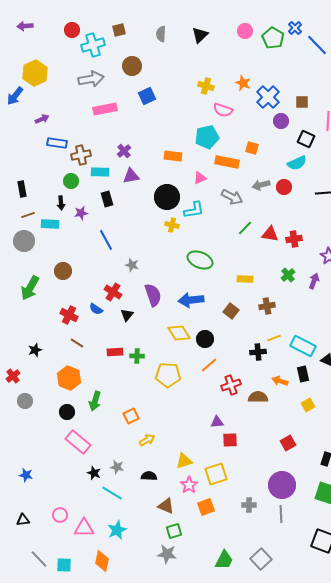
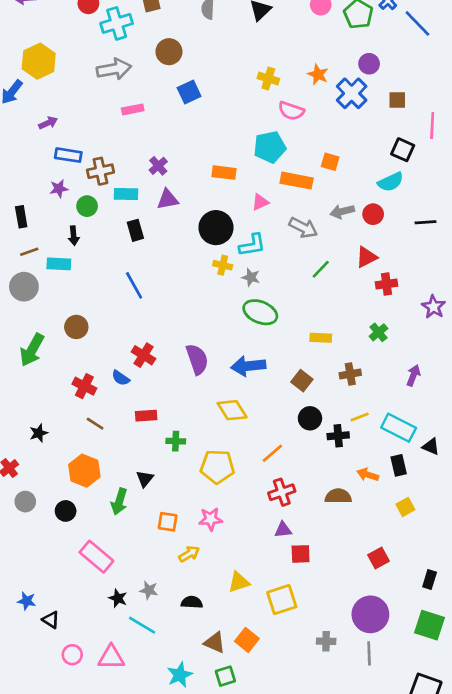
pink rectangle: (105, 109) -> (133, 109), size x0.7
purple circle: (281, 121) -> (369, 64), moved
purple star: (81, 213) -> (59, 189), moved
red triangle: (270, 234) -> (366, 257), moved, turned -36
gray star: (132, 265) -> (251, 277), moved
purple arrow: (314, 281) -> (413, 375), moved
black triangle: (127, 315) -> (145, 479), moved
black circle: (205, 339) -> (310, 418), moved
red rectangle: (115, 352) -> (146, 416), moved
red cross: (231, 385) -> (282, 492), moved
black circle: (67, 412) -> (66, 511), moved
orange square: (131, 416) -> (168, 522), turned 35
pink star: (189, 485) -> (211, 519), moved, turned 30
orange square: (206, 507) -> (247, 640), moved, turned -30
black triangle: (23, 520) -> (51, 620), moved, turned 40
pink triangle: (84, 528) -> (111, 657), moved
cyan star: (117, 530) -> (180, 675), moved

